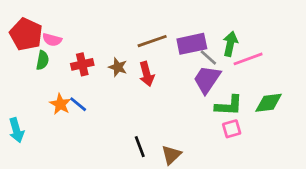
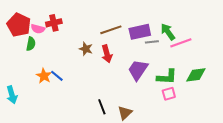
green arrow: (230, 44) -> (168, 32), turned -48
gray line: (208, 58) -> (152, 42), turned -48
red cross: (82, 64) -> (54, 23), moved
purple trapezoid: (207, 79) -> (138, 70), moved

